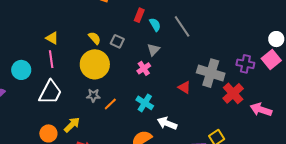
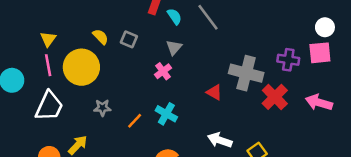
yellow triangle: (52, 38) -> (48, 39), turned 40
pink square: (271, 60) -> (320, 53), turned 36
yellow circle: (95, 64) -> (81, 67), moved
orange line: (110, 104) -> (135, 121), moved
pink arrow: (261, 110) -> (319, 102), moved
white arrow: (167, 123) -> (220, 140), moved

